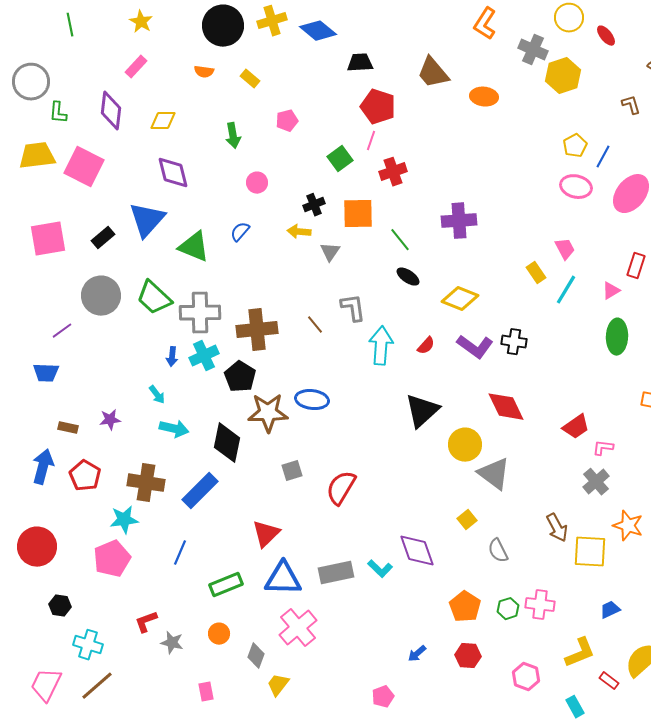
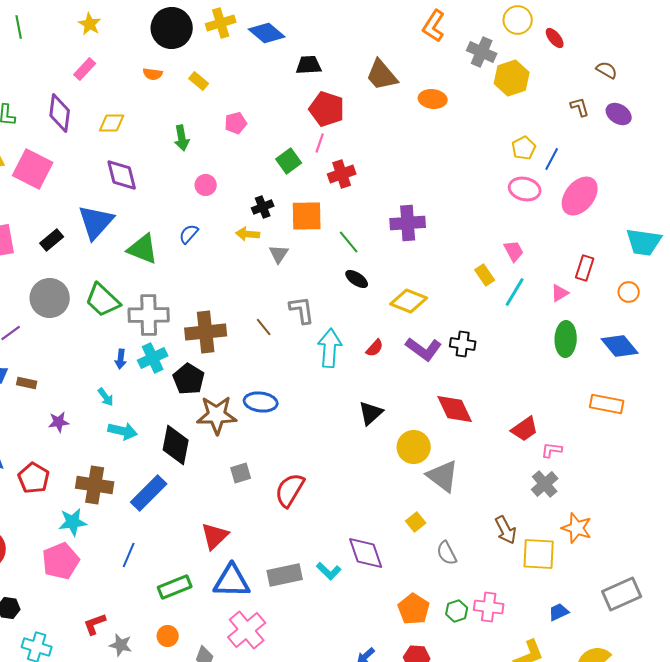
black triangle: (422, 411) -> (371, 413), size x0.7
brown rectangle: (68, 428) -> (27, 383), moved

